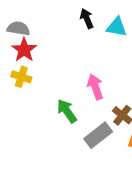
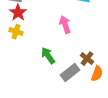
pink arrow: (95, 87) -> (65, 25), moved

